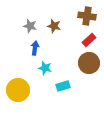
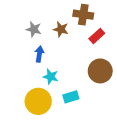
brown cross: (87, 16) -> (83, 15), moved
red rectangle: (89, 40) -> (97, 36), moved
yellow circle: (18, 90) -> (38, 101), moved

